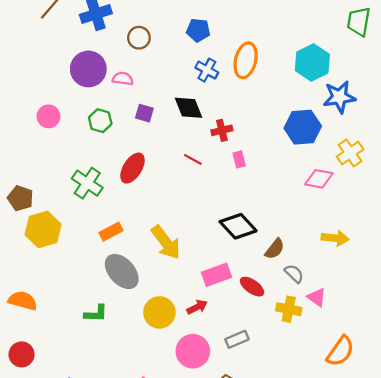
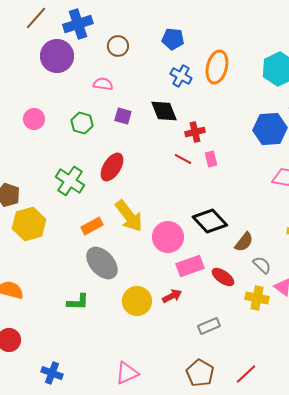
purple circle: (88, 69) -> (57, 56), moved
red line: (193, 159) -> (183, 159), moved
yellow arrow: (166, 242) -> (129, 216), moved
pink circle: (193, 351) -> (168, 237), moved

